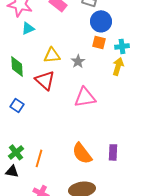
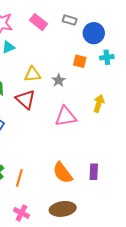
blue circle: (101, 21) -> (94, 33), moved
cyan cross: (122, 46) -> (107, 57), moved
yellow arrow: (118, 66) -> (99, 103), moved

